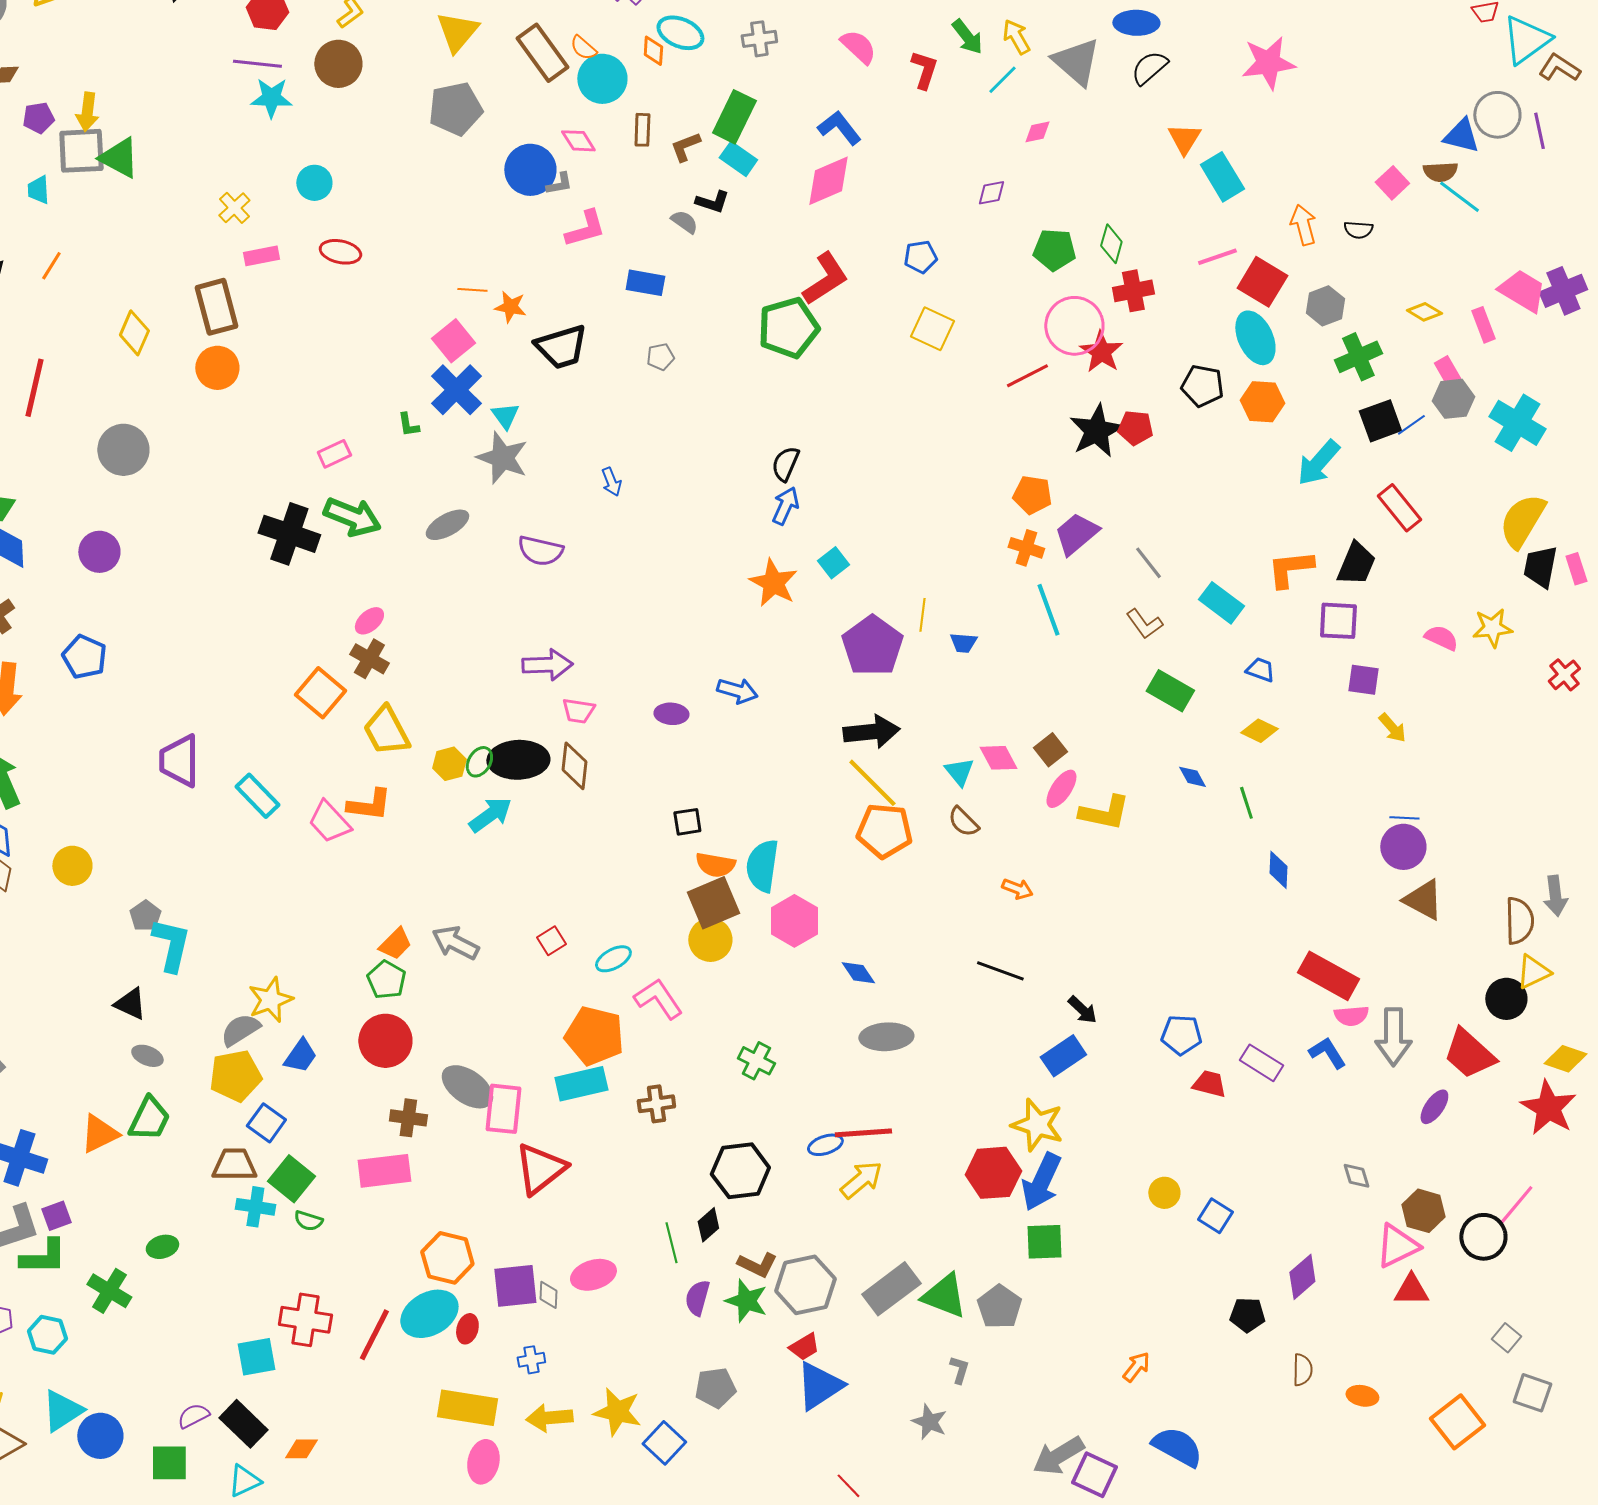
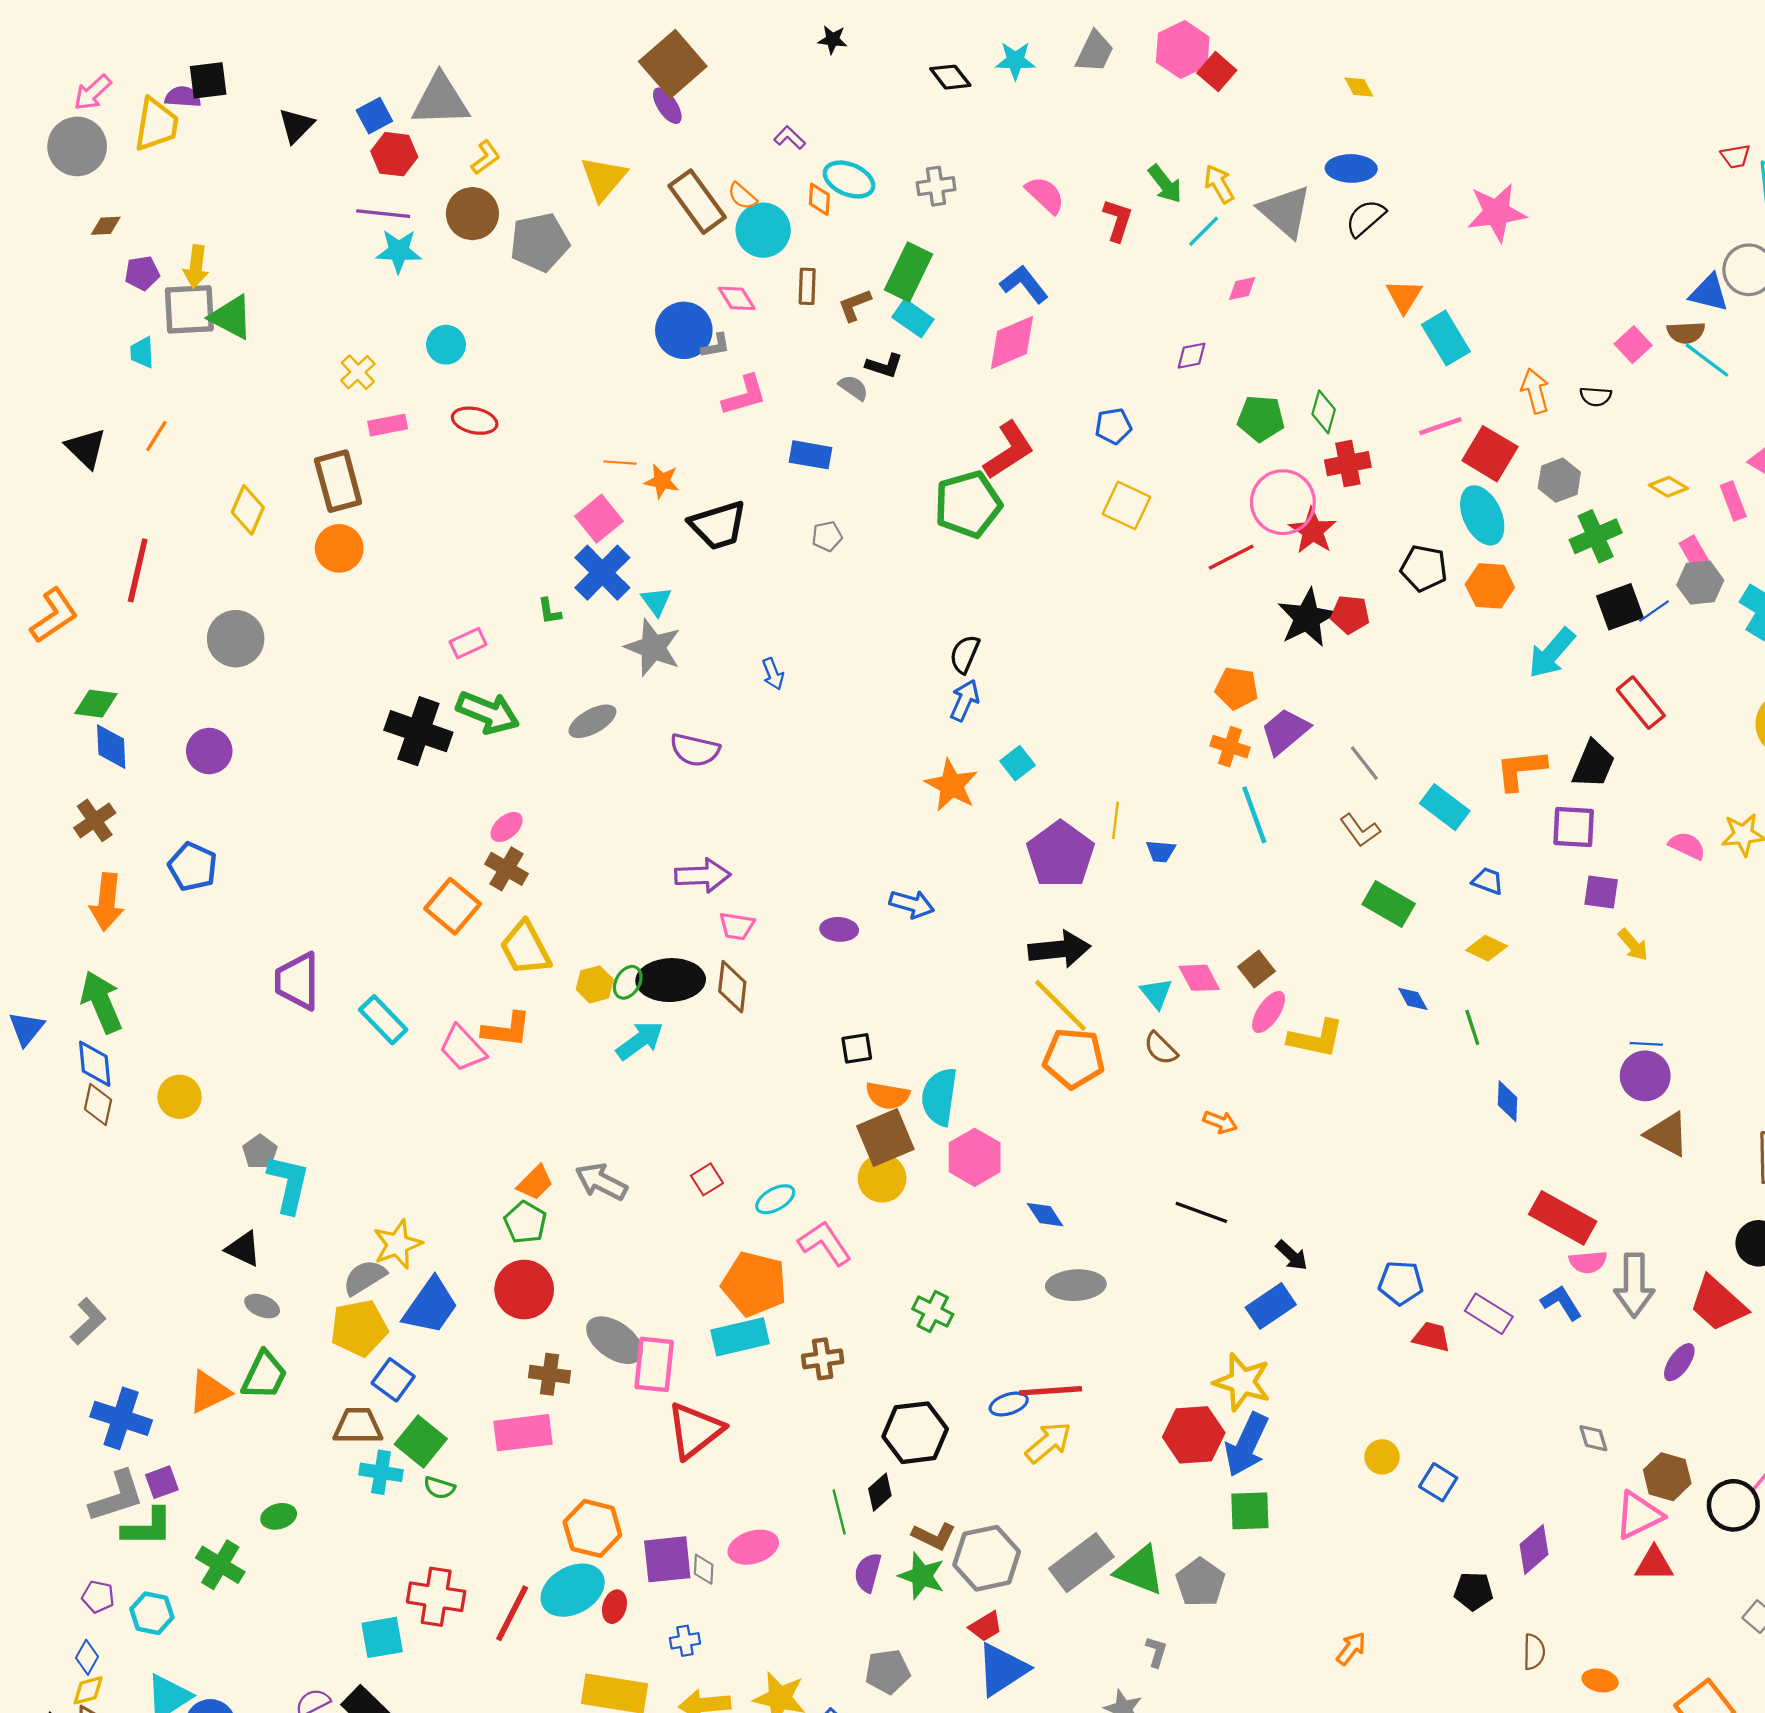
gray pentagon: (455, 109) -> (540, 242), moved
blue trapezoid: (300, 1056) -> (431, 1306), size x1.5

